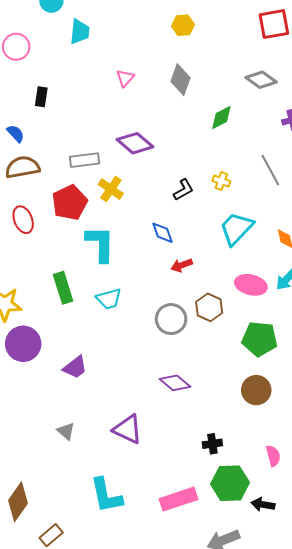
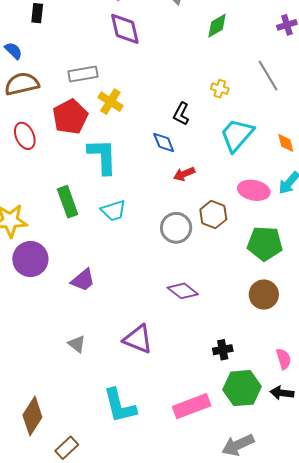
purple diamond: (135, 143) -> (125, 29), moved, turned 39
black L-shape: (183, 190) -> (181, 114), moved, turned 150
black arrow: (263, 505) -> (282, 393), moved

